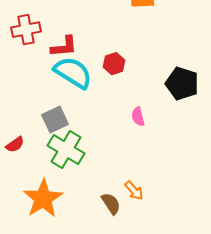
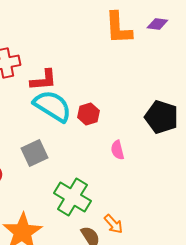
red hexagon: (114, 64) -> (88, 114), moved
green cross: (66, 150) -> (72, 197), moved

